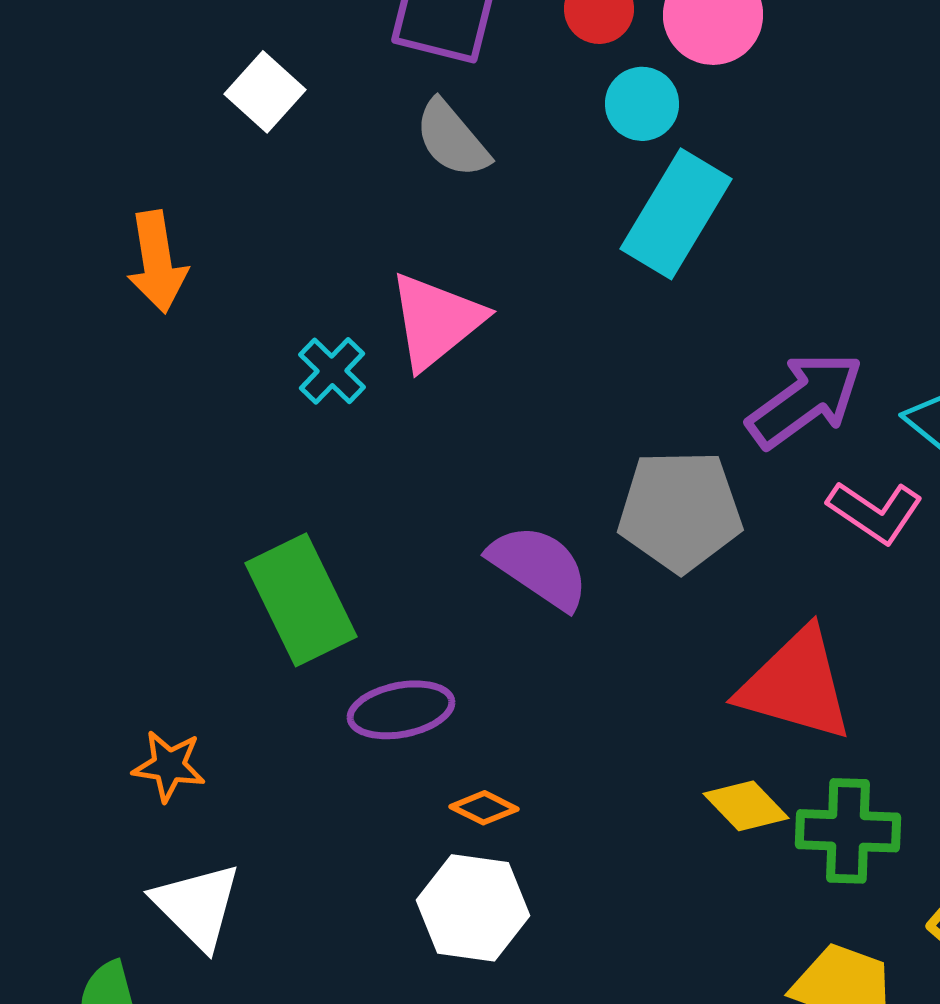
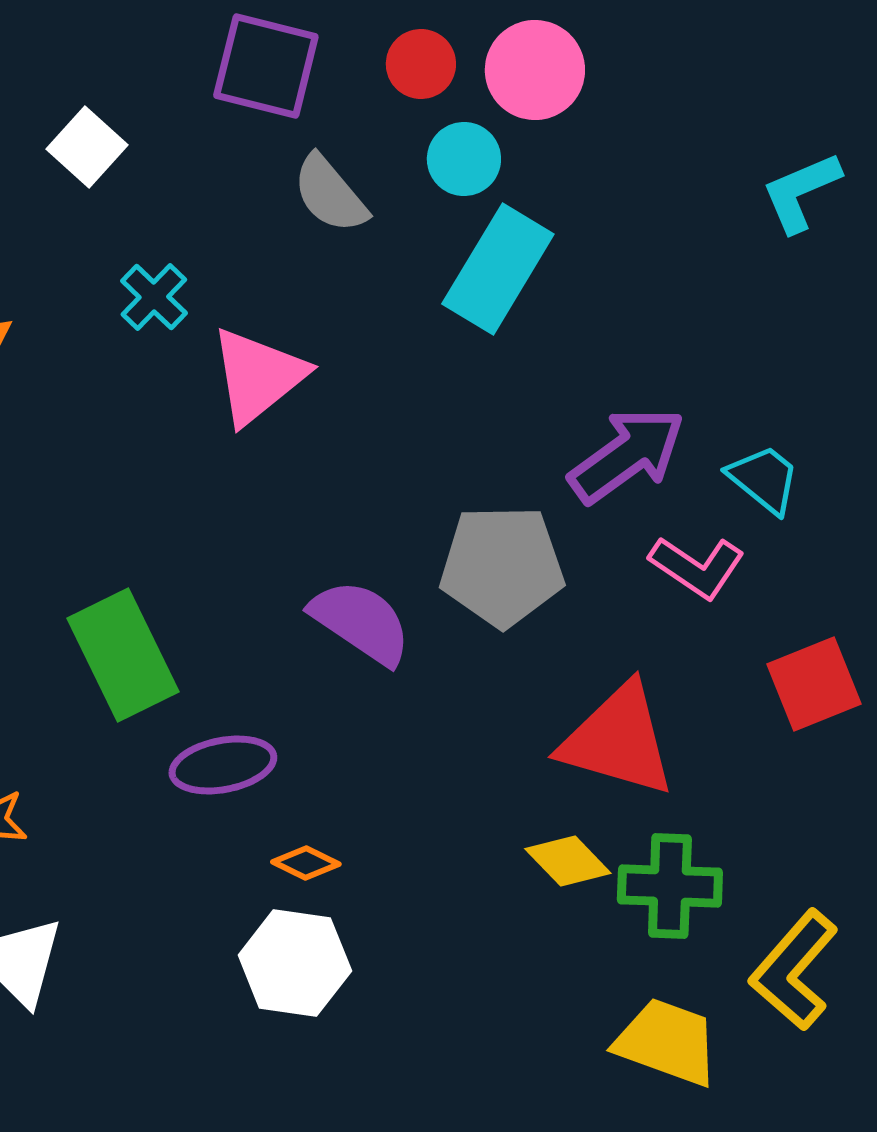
gray semicircle: (452, 139) -> (330, 194), moved
cyan cross: (332, 371) -> (154, 297), moved

